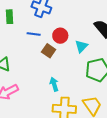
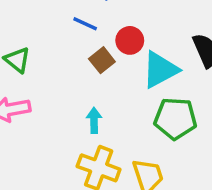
cyan triangle: (81, 46) -> (160, 70), size x1.6

